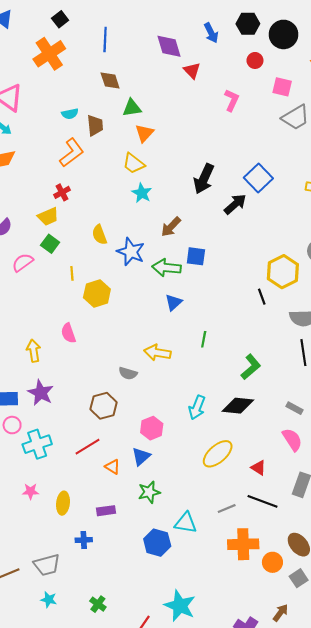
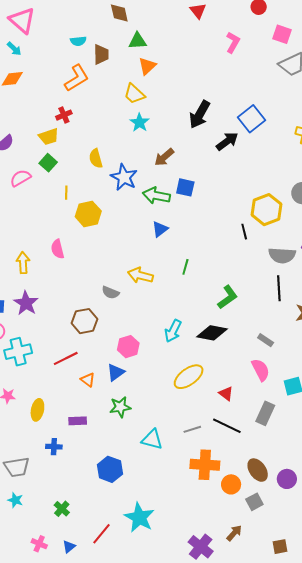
blue hexagon: (157, 543) -> (110, 469), moved

